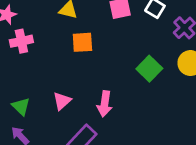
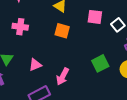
pink cross: (21, 41) -> (20, 27), moved

